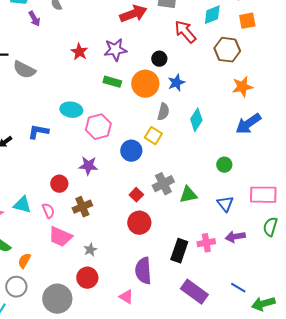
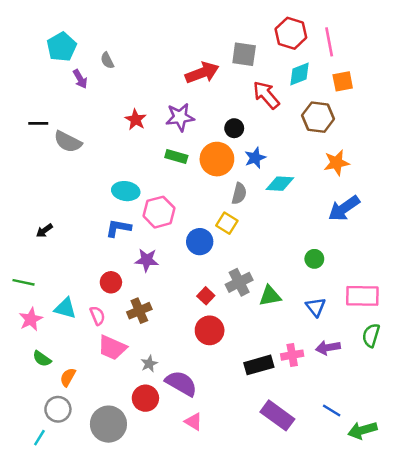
cyan diamond: (196, 120) -> (280, 184), moved, turned 60
blue L-shape: (38, 132) -> (118, 228), moved
black rectangle: (179, 251) -> (259, 365), turned 55
purple semicircle: (143, 271) -> (181, 383), moved, turned 124

